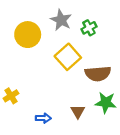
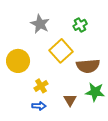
gray star: (61, 20) -> (40, 24), moved
yellow circle: (28, 35) -> (18, 61), moved
yellow cross: (11, 96) -> (41, 86), moved

